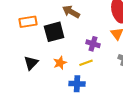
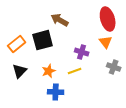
orange rectangle: (28, 22) -> (17, 44), moved, turned -30
blue cross: (77, 84) -> (56, 92), moved

